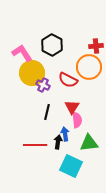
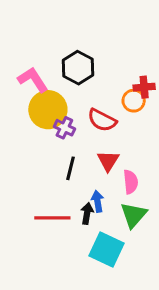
red cross: (96, 46) -> (144, 87), moved
orange circle: (89, 67) -> (134, 101), size x0.6
pink semicircle: (77, 120) -> (131, 182), moved
green triangle: (89, 143) -> (134, 215), turned -42

